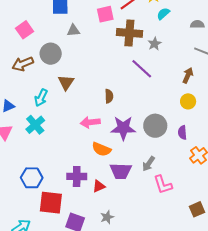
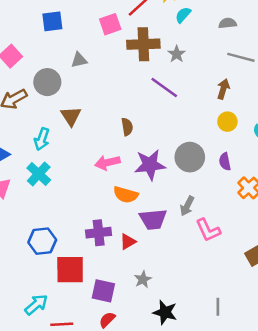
gray triangle: (73, 30) -> (79, 60), moved

